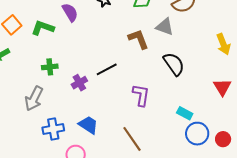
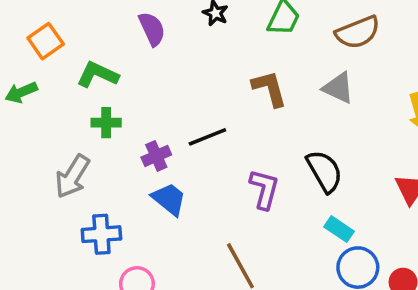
gray triangle: (165, 27) -> (338, 88), moved
green L-shape: (43, 28) -> (98, 75), moved
black semicircle: (174, 64) -> (324, 171), moved
blue trapezoid: (88, 125) -> (169, 199), moved

